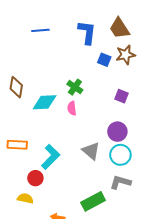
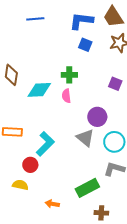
blue L-shape: (87, 32) -> (81, 21), turned -90
blue square: (104, 60) -> (85, 45), moved
green cross: (75, 87) -> (69, 75), turned -35
purple circle: (117, 132) -> (97, 117), moved

